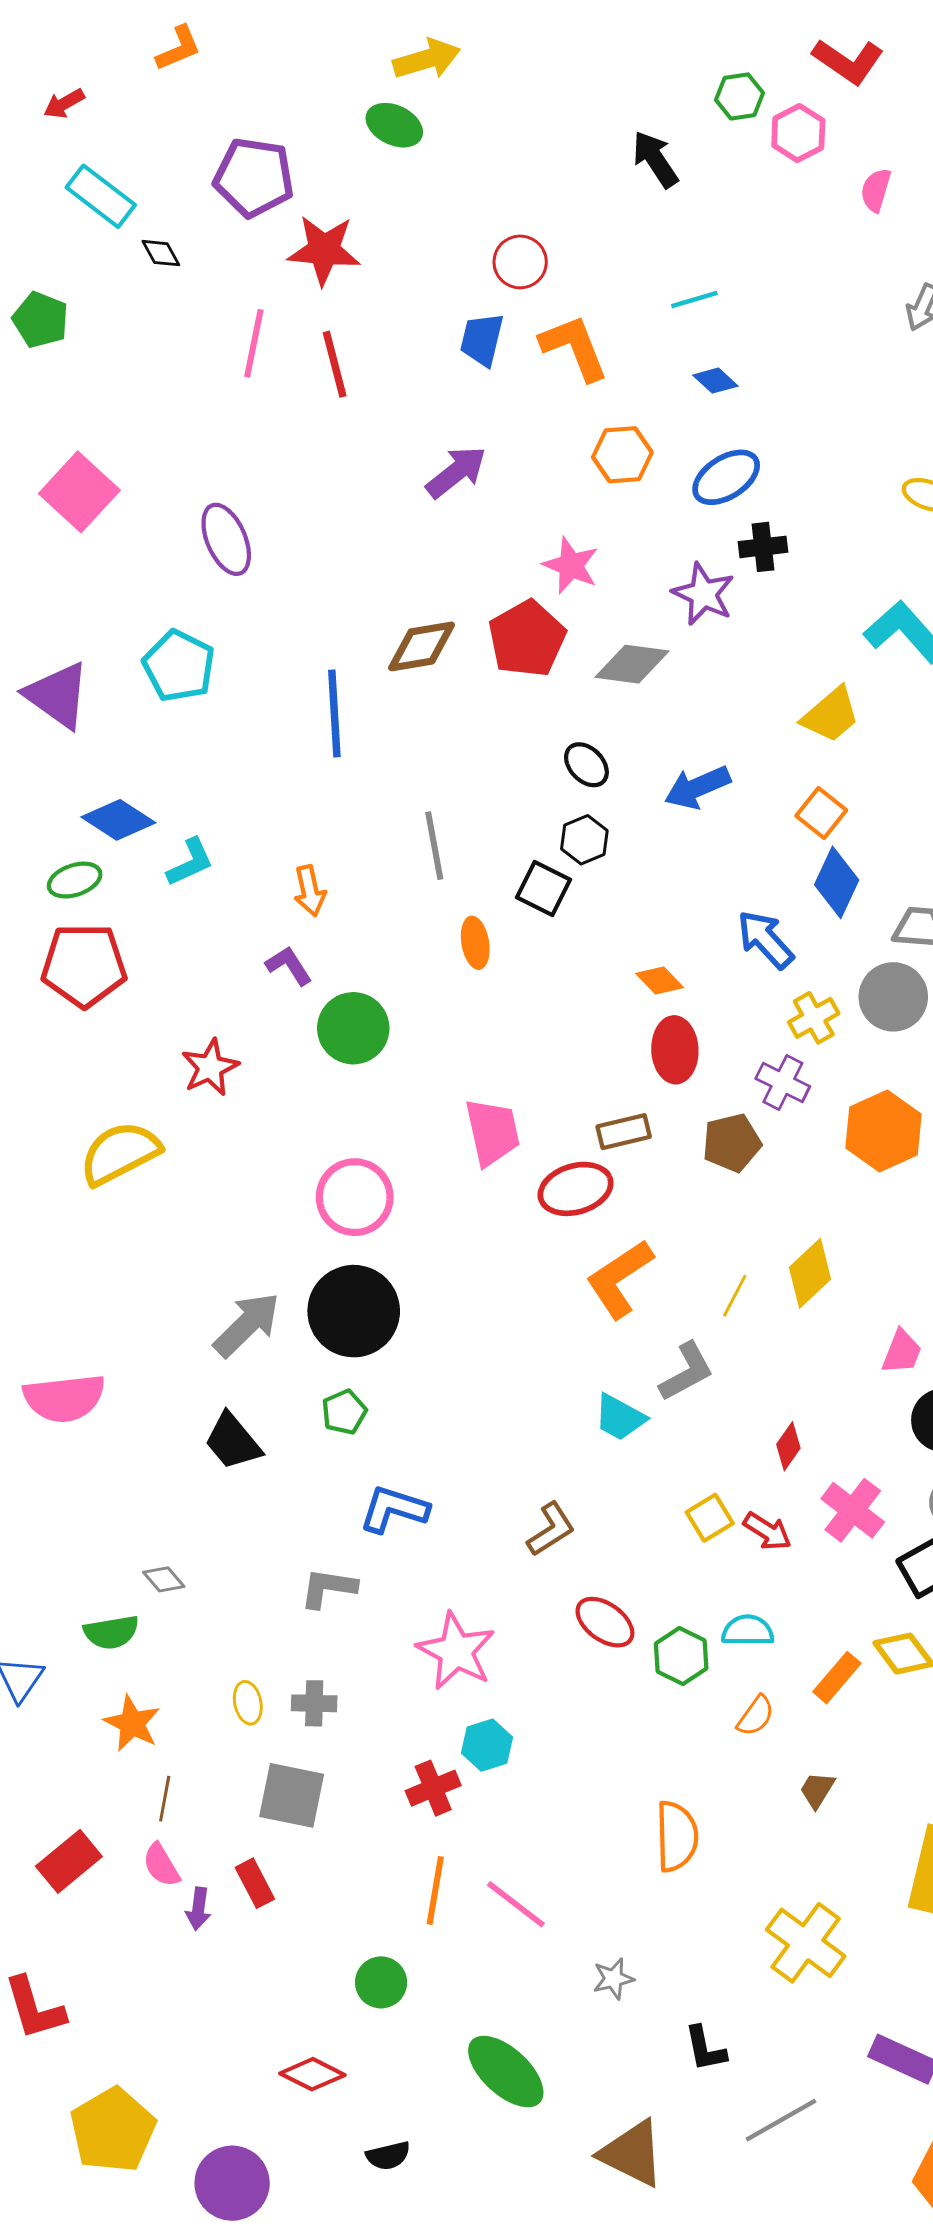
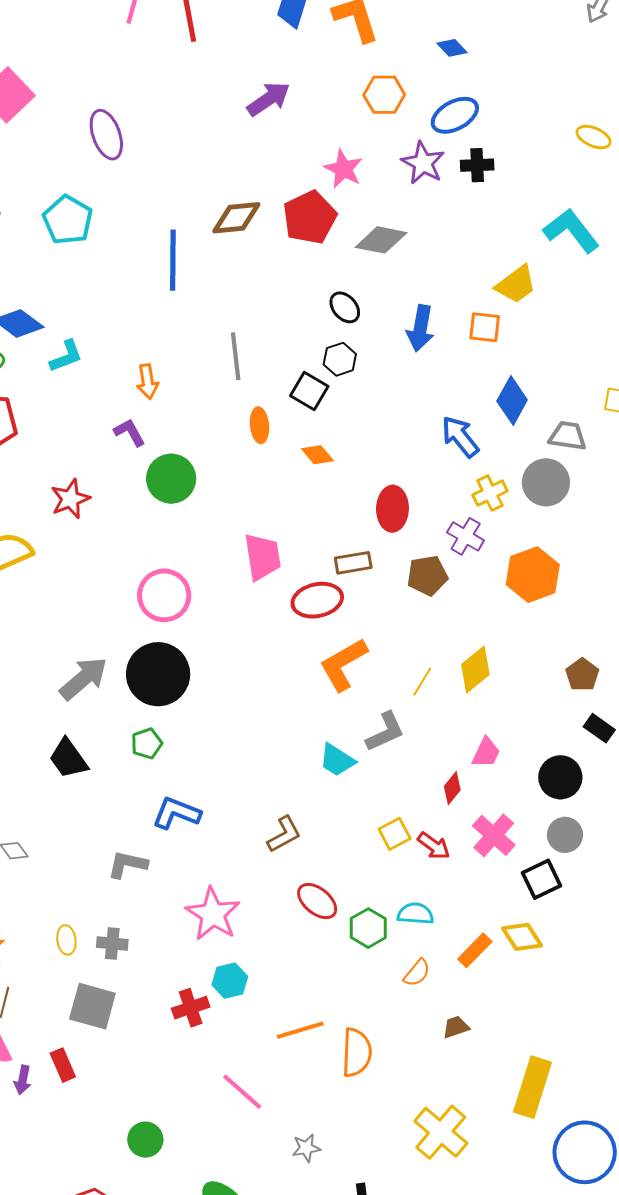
purple star: (703, 594) -> (423, 163), moved
blue arrow: (697, 787) -> (420, 328), turned -60
orange square: (821, 813) -> (485, 327), moved, turned -36
orange diamond: (660, 980) -> (317, 455), moved
pink trapezoid: (902, 1352) -> (486, 753), moved
brown trapezoid: (817, 1790) -> (456, 1027), turned 36
orange line: (435, 1891) -> (300, 1030), moved, turned 60

